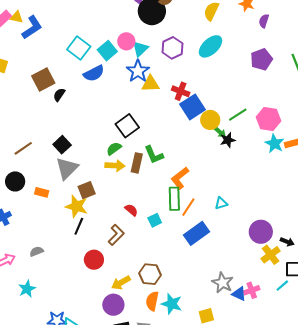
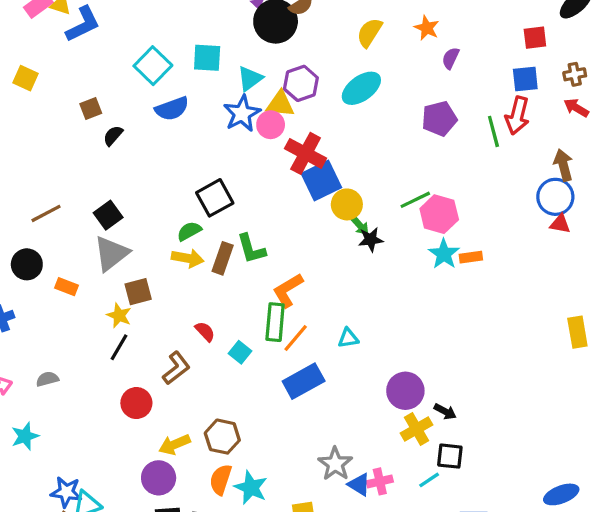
pink circle: (126, 41) -> (271, 125), moved
cyan square: (107, 51) -> (207, 58), moved, turned 36
brown square: (43, 79) -> (91, 108), size x0.6
yellow triangle: (150, 84) -> (280, 104), moved
red cross: (181, 91) -> (306, 153), size x1.4
green line: (238, 115) -> (415, 200), moved
yellow star: (76, 206) -> (119, 315), size x0.7
cyan square: (155, 220) -> (240, 352), turned -32

